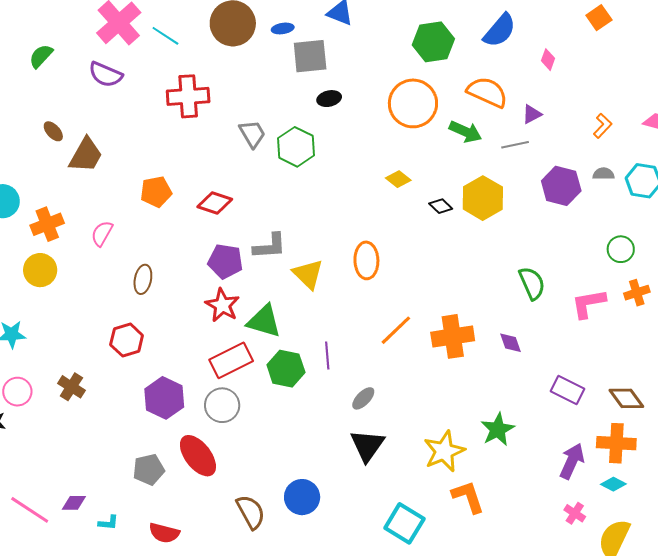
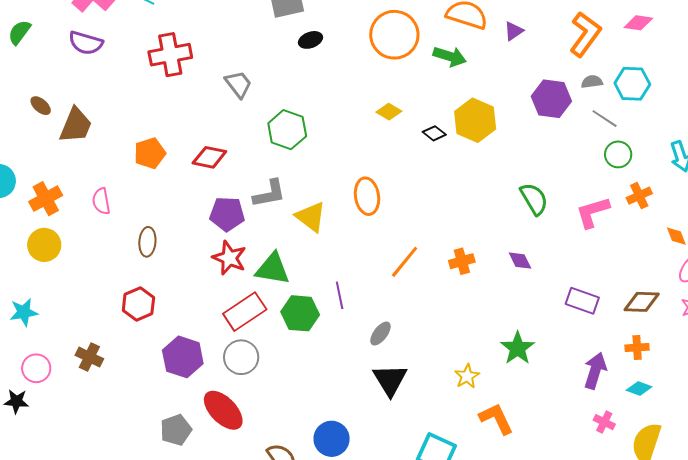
orange L-shape: (603, 126) -> (585, 34), size x1.8
gray line: (515, 145) -> (605, 119), moved, turned 52
green hexagon: (296, 147) -> (287, 130), moved
pink semicircle: (102, 233) -> (101, 201), turned -32
orange cross: (453, 336) -> (462, 261), size x0.6
brown diamond: (626, 398) -> (642, 302), turned -45
orange cross: (616, 443) -> (637, 348), size x0.6
yellow star: (444, 451) -> (467, 376), size x0.6

